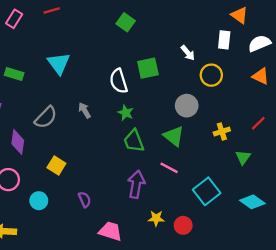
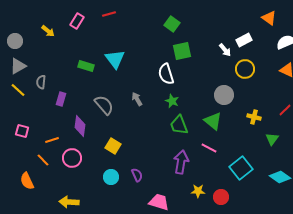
white rectangle: (224, 40) -> (244, 40), moved, turned 56
green square: (148, 68) -> (182, 51), moved
green rectangle: (14, 74) -> (86, 66), moved
gray semicircle: (46, 117) -> (104, 105), turned -85
yellow cross: (222, 131) -> (254, 117), turned 32
cyan circle: (39, 201) -> (111, 177), moved

